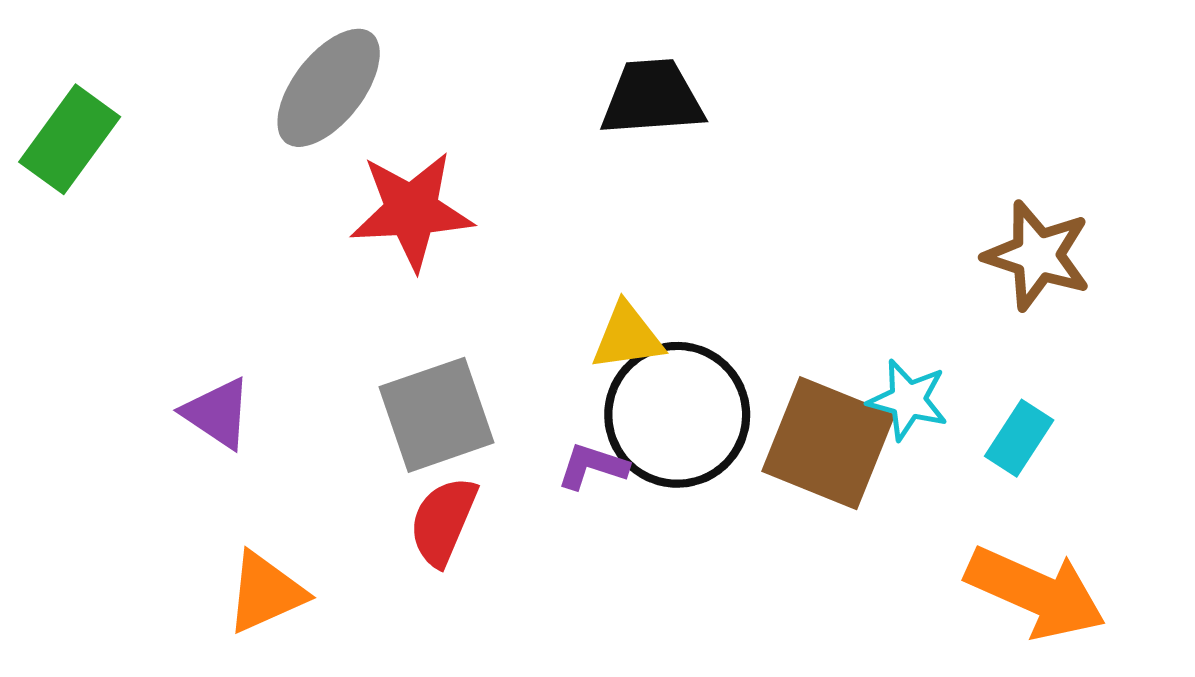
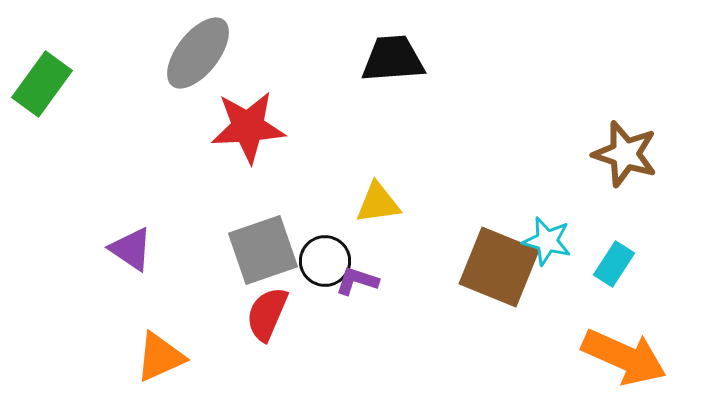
black circle: (677, 415) -> (325, 261), moved, size x0.6

